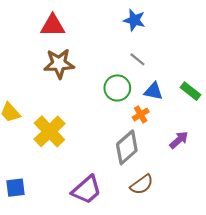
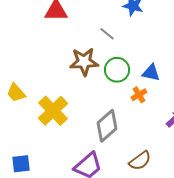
gray line: (137, 59) -> (107, 34), moved
brown star: (59, 64) -> (84, 62), moved
gray diamond: (127, 147) -> (107, 126), moved

